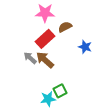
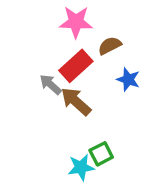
blue star: (85, 47) -> (128, 79), moved
gray arrow: (30, 58) -> (51, 85), moved

